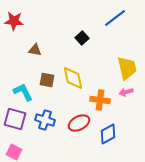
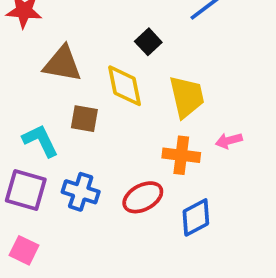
brown triangle: (35, 50) -> (62, 64), size x1.6
yellow trapezoid: (127, 68) -> (187, 97), moved
yellow diamond: (73, 78) -> (125, 86), moved

